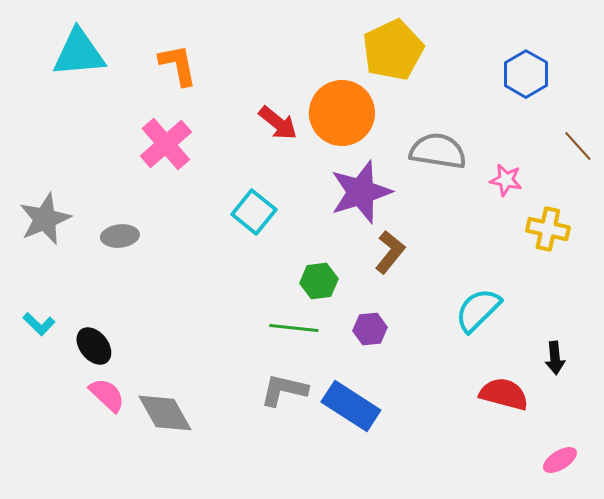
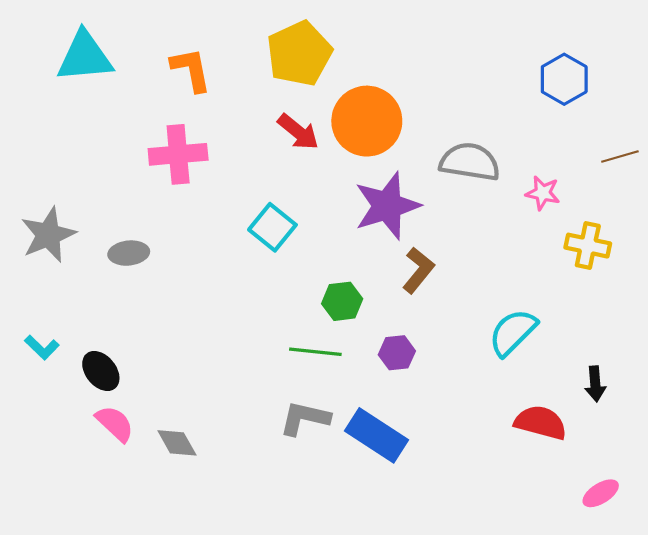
yellow pentagon: (393, 50) -> (299, 54), moved
pink cross: (166, 144) -> (178, 154), turned 36
brown line: (578, 146) -> (620, 156), turned -64
gray diamond: (165, 413) -> (177, 443), size x0.7

